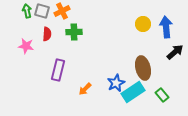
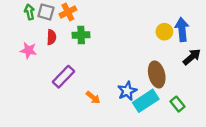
yellow circle: (143, 24) -> (164, 32), moved
purple rectangle: (58, 70) -> (64, 77), turned 30
orange arrow: (85, 89) -> (93, 97), turned -96

